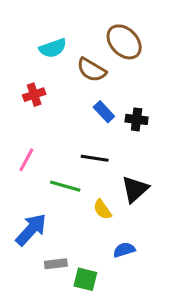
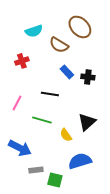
black line: (95, 158) -> (50, 94), moved
blue arrow: (31, 230) -> (20, 148), turned 75
blue semicircle: (124, 250) -> (80, 161), size x1.6

